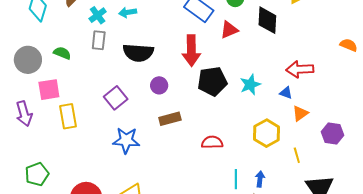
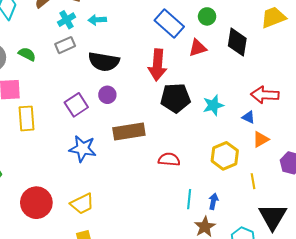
gray rectangle: (99, 40) -> (65, 45), turned 54
purple circle: (159, 85) -> (107, 95), moved
brown rectangle: (170, 119) -> (129, 131), size x1.4

